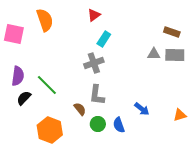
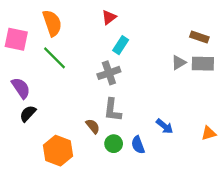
gray triangle: (154, 54) -> (179, 62), turned -32
purple semicircle: (18, 76) -> (21, 88), turned -42
green line: (47, 85) -> (54, 58), moved

